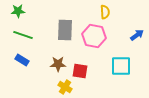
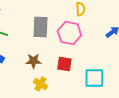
cyan square: (121, 66) -> (94, 78), moved
red square: (80, 71) -> (64, 64), moved

